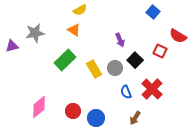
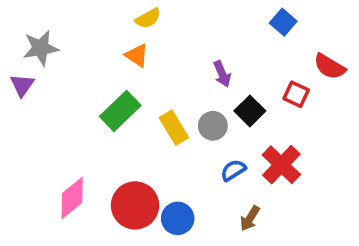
gray star: (35, 33) -> (41, 48), moved
purple triangle: (12, 46) -> (22, 85), turned -40
blue semicircle: (126, 92) -> (233, 170), turned 80
red circle: (73, 111) -> (135, 205), size x1.6

